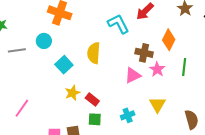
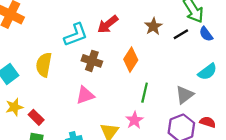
cyan L-shape: (118, 24) -> (76, 35), turned 90
brown cross: (144, 53) -> (92, 61), moved
pink star: (157, 69) -> (134, 120), moved

